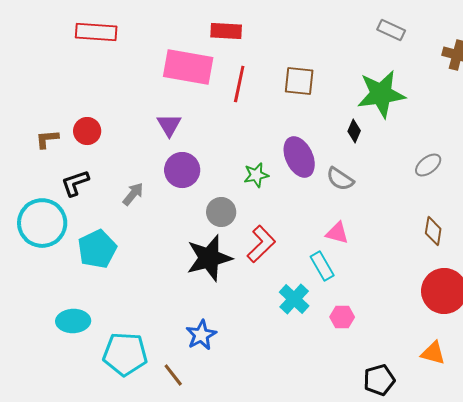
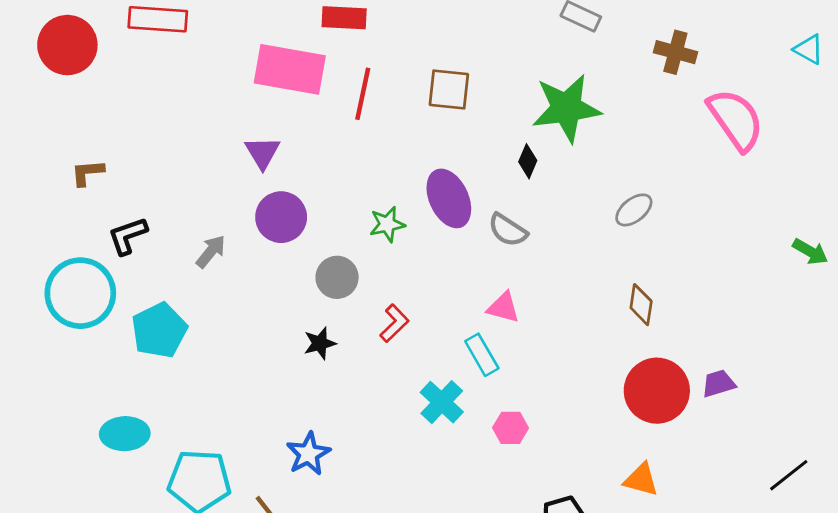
red circle: (87, 131) -> (67, 45), moved, size x1.5
red L-shape: (261, 244) -> (394, 323), size x0.7
black star: (209, 258) -> (320, 343), size x0.5

